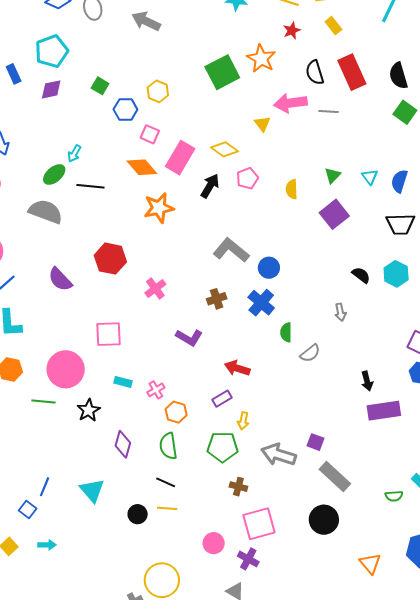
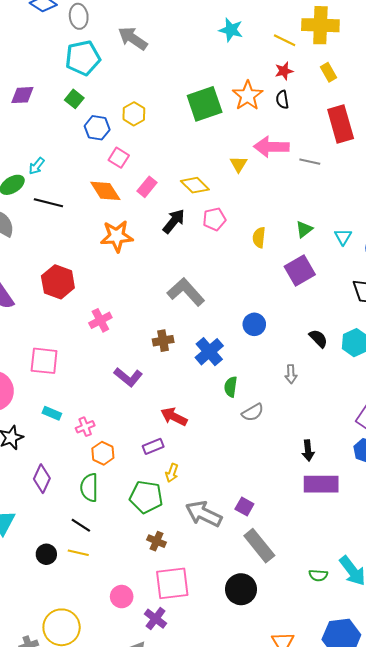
cyan pentagon: (52, 51) -> (83, 58), moved
black semicircle: (315, 73) -> (282, 100), moved, size x0.7
pink rectangle: (180, 158) -> (147, 187), size x0.6
blue circle: (269, 268) -> (254, 324), moved

